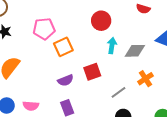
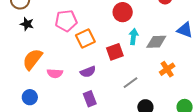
red square: (92, 72) -> (115, 52), moved
gray line: (118, 92) -> (131, 83), moved
pink semicircle: (31, 106) -> (55, 73), moved

